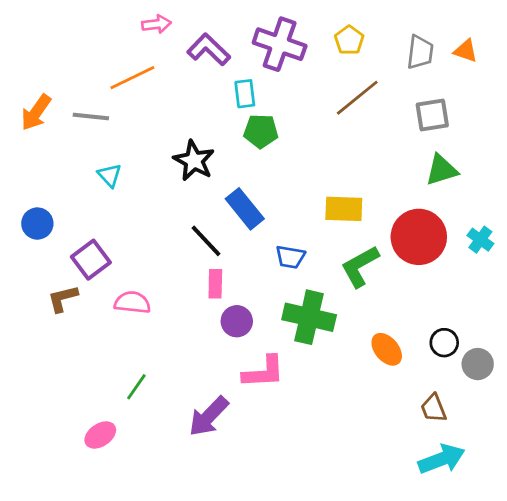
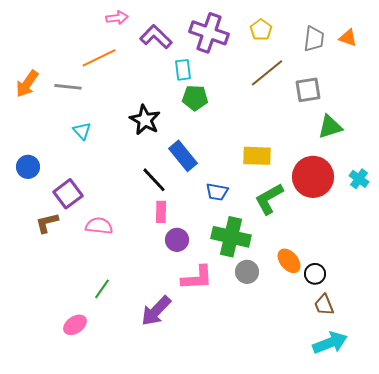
gray square: (432, 115) -> (308, 90), moved
black circle: (444, 343) -> (315, 274), moved
gray circle: (478, 364) -> (247, 272), moved

